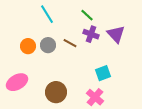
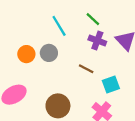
cyan line: (47, 14) -> (59, 26), moved
brown line: (70, 43) -> (86, 69), moved

